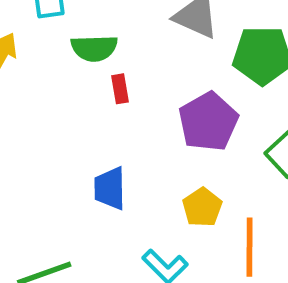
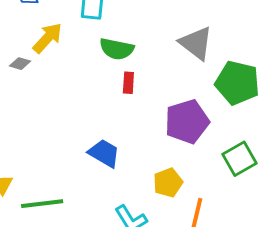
blue trapezoid: (110, 188) -> (104, 153), turned 108

